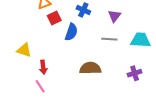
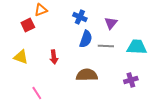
red square: (54, 18) -> (28, 25), moved
blue semicircle: (71, 32) -> (86, 39), moved
red arrow: (43, 67) -> (54, 57), moved

